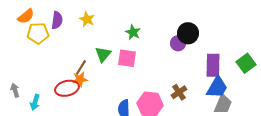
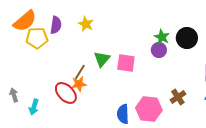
orange semicircle: (26, 16) -> (25, 21), size x1.4
green star: (133, 32) -> (162, 37), moved
purple circle: (178, 43) -> (159, 50), moved
red ellipse: (67, 88) -> (66, 93), turned 60

